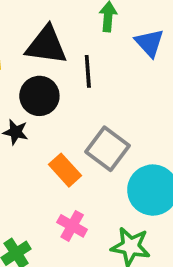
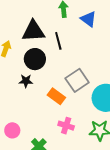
gray square: (107, 149) -> (77, 80), turned 30

